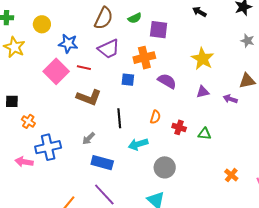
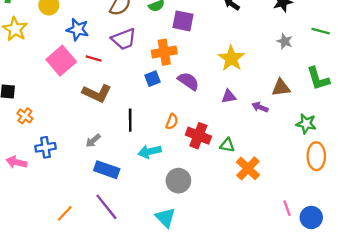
blue square: (128, 80) -> (152, 79), moved, turned -32
red cross: (179, 127) -> (198, 136), size x1.5
blue cross: (48, 147) -> (46, 147), size x0.7
orange cross: (231, 175) -> (248, 168), moved, size x1.5

